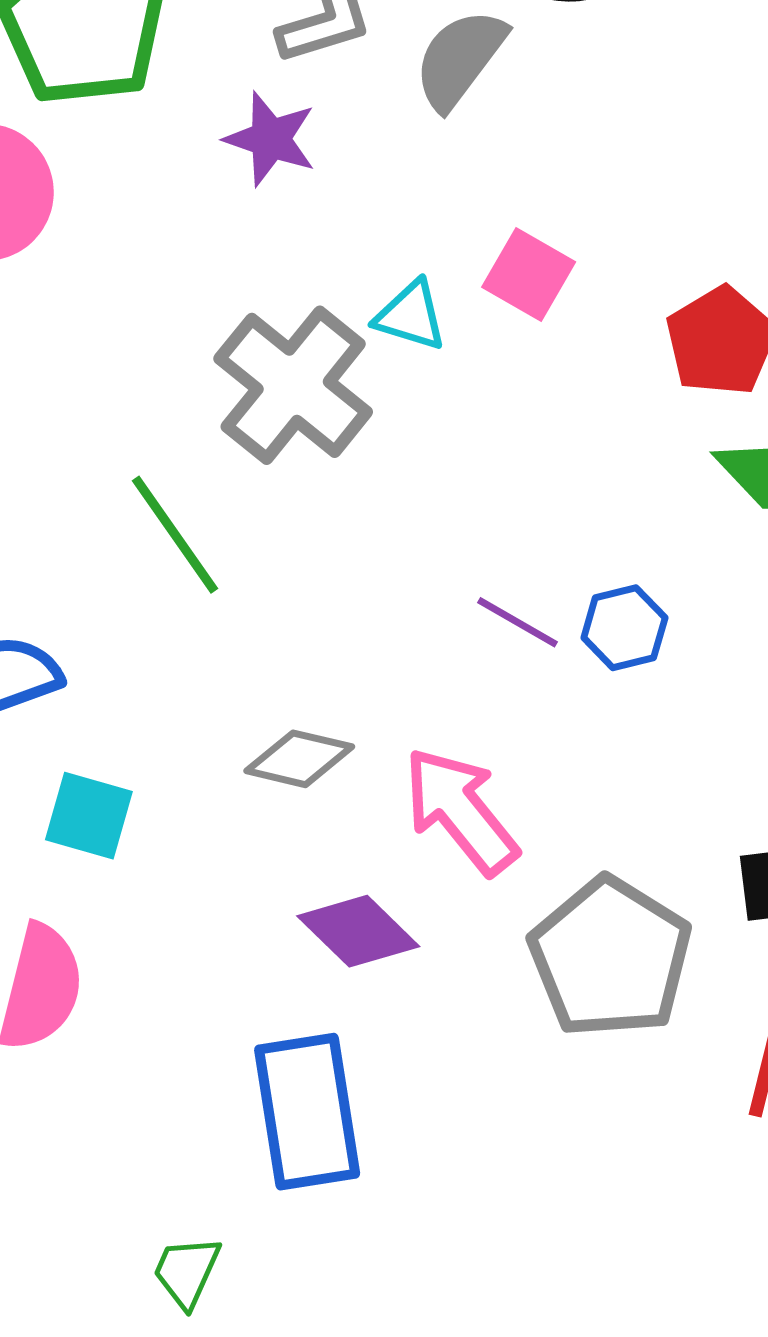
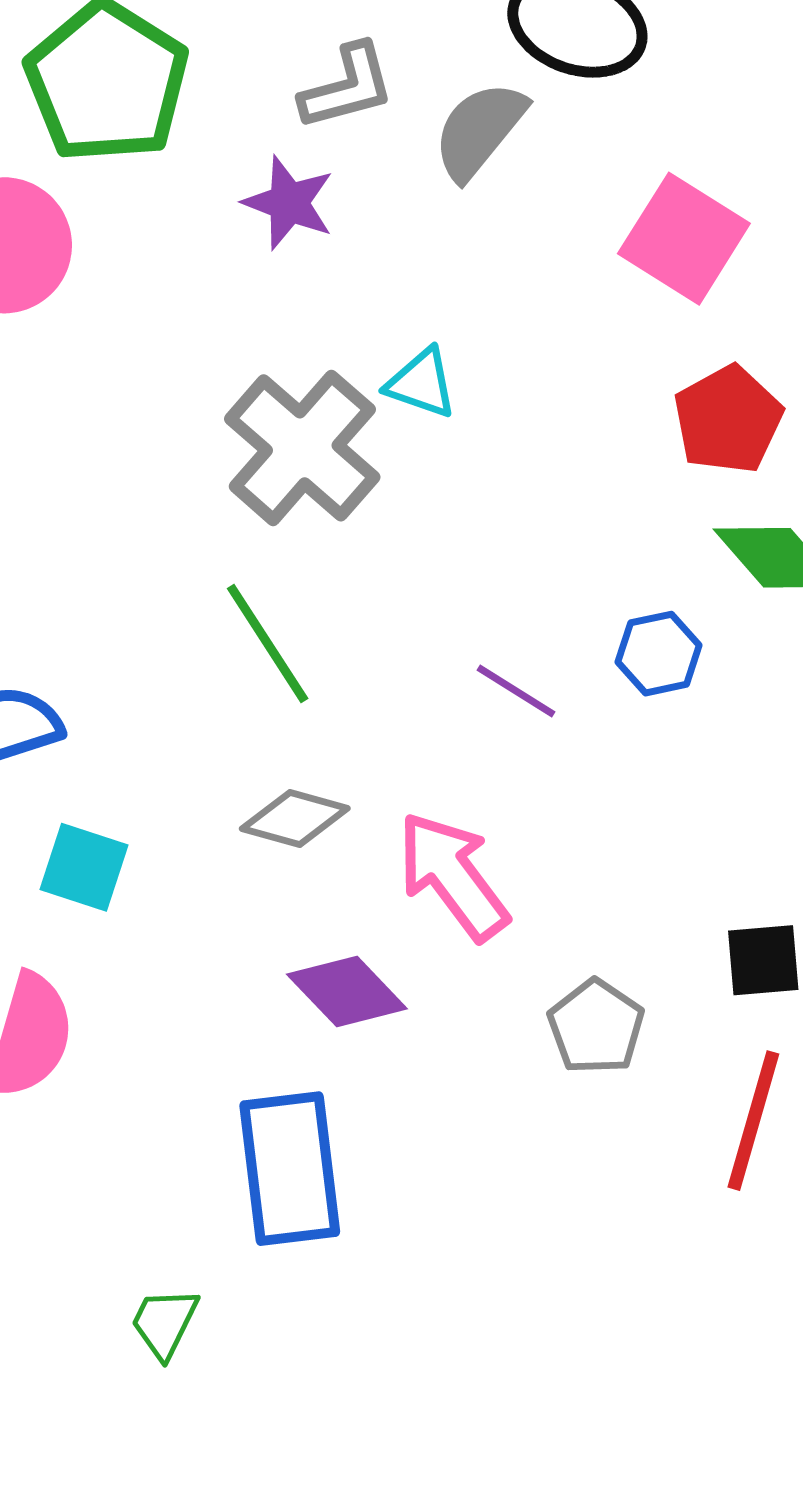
pink square: (529, 275) -> (684, 239), moved, size x1.4
green line: (175, 535) -> (268, 644), moved
blue hexagon: (624, 628) -> (659, 654), moved
gray pentagon: (610, 958) -> (596, 1027), size x0.6

